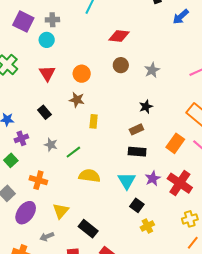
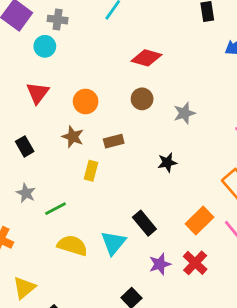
brown rectangle: (136, 129) -> (114, 141), moved
black rectangle: (137, 152) -> (144, 223), turned 36
cyan triangle: (127, 181) -> (113, 243), moved
red cross: (180, 183) -> (195, 263), moved, size x0.7

